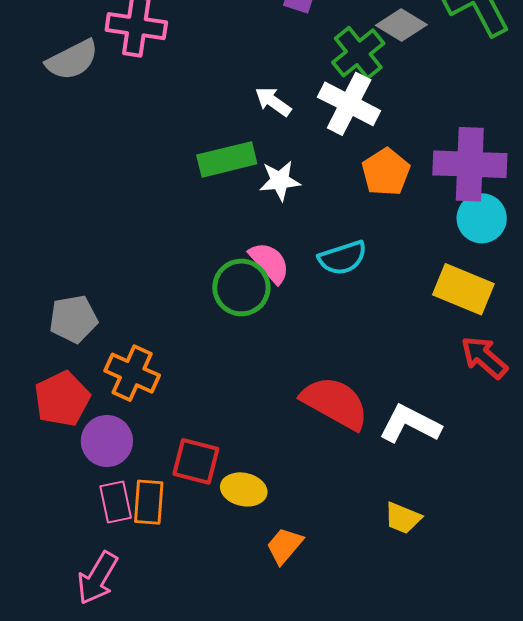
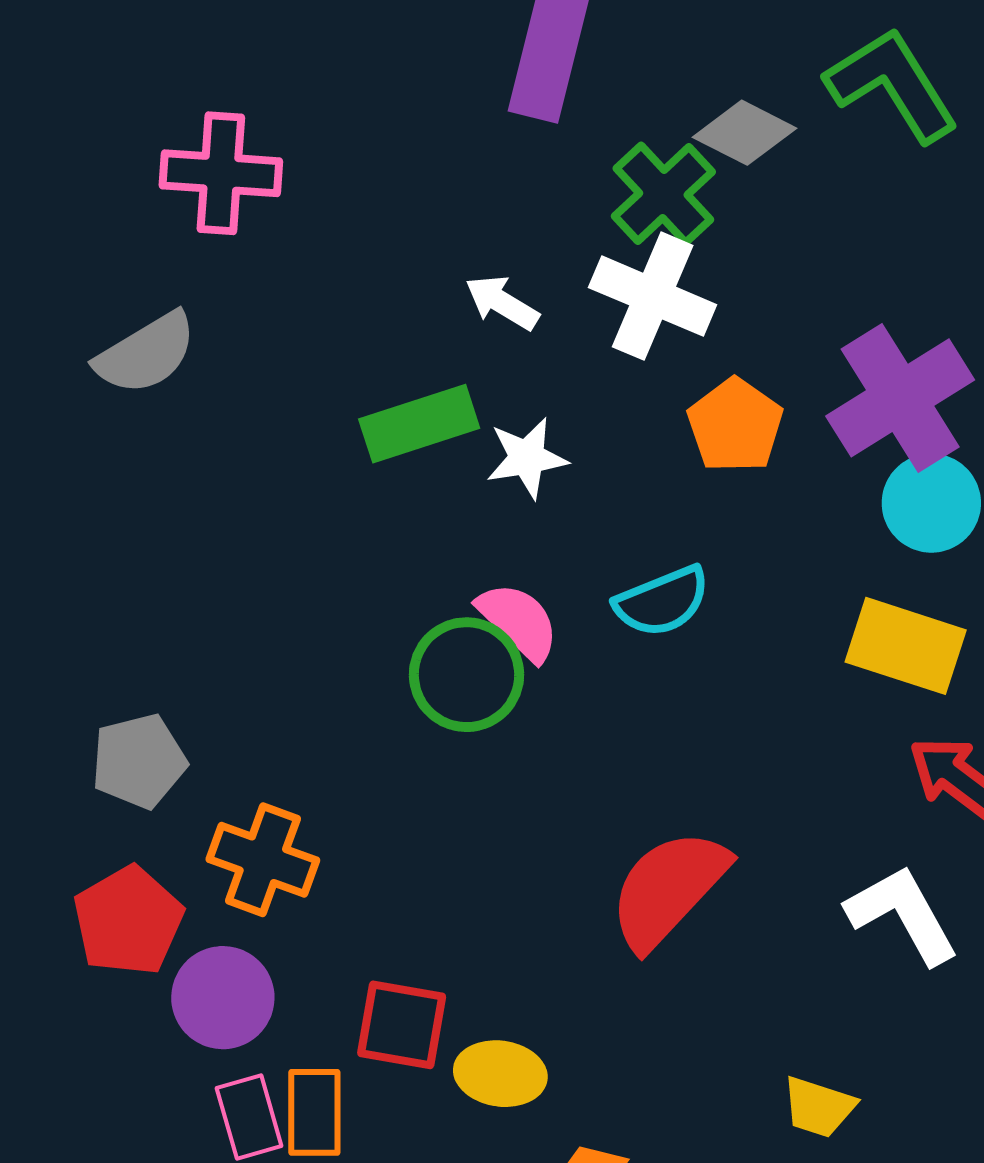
gray semicircle: (72, 60) -> (146, 353), moved
purple cross: (470, 164) -> (900, 398), turned -30
red semicircle: (335, 403) -> (668, 889), turned -72
white L-shape: (410, 424) -> (902, 914), moved, turned 38

